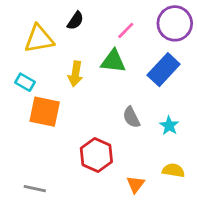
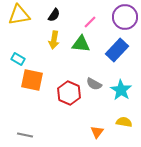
yellow triangle: (39, 39) -> (19, 15), moved
yellow arrow: (75, 74) -> (54, 40), moved
gray semicircle: (131, 117) -> (94, 84), turned -35
cyan star: (169, 126) -> (121, 90), size x1.5
red hexagon: (96, 155) -> (69, 93), moved

